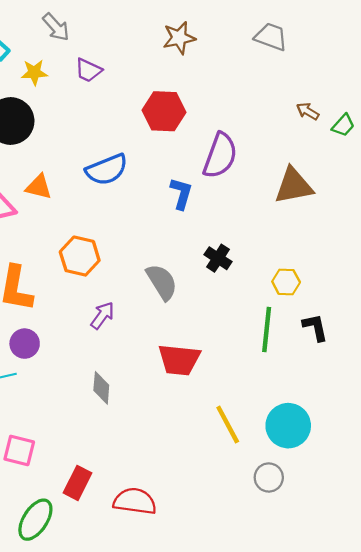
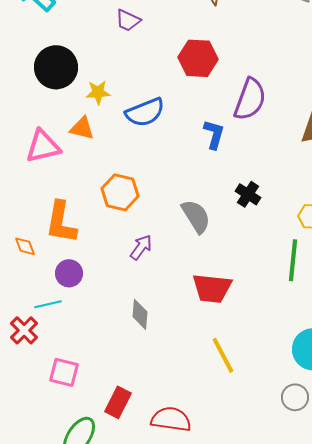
yellow star: (34, 72) -> (98, 92), moved
yellow line: (228, 425) -> (223, 355), moved

